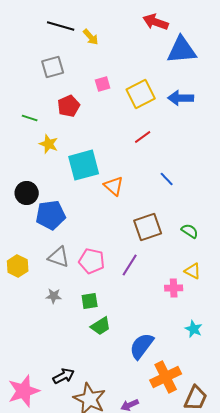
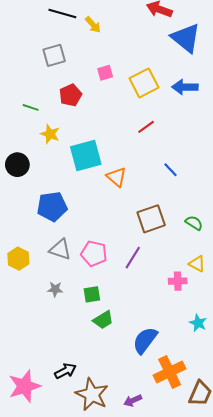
blue triangle: (182, 50) -> (186, 38), turned 44
black circle: (27, 193) -> (17, 165), moved

